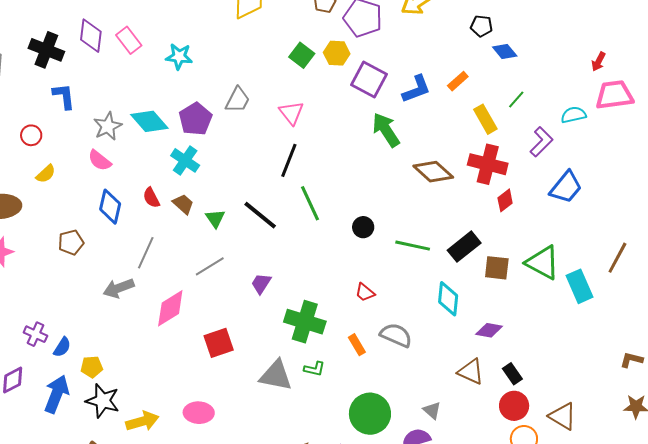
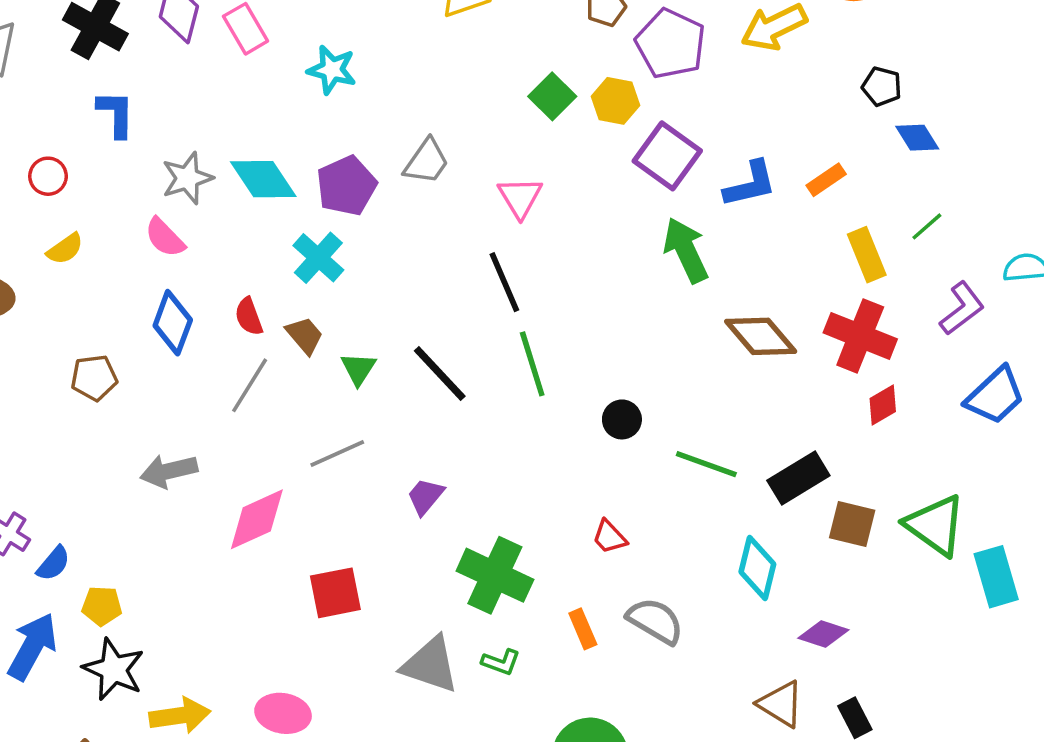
black line: (289, 160) -> (504, 282), turned -52
gray line: (146, 253) -> (250, 385), moved

